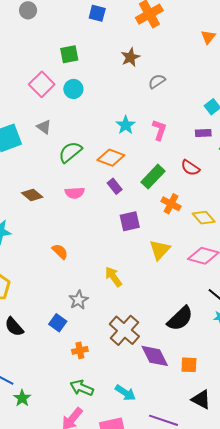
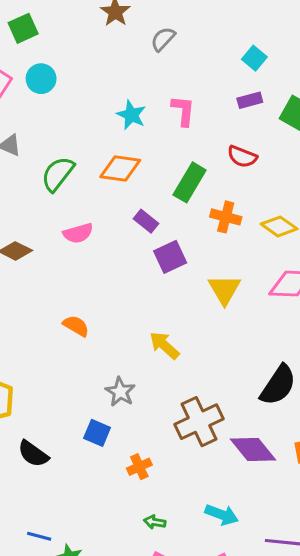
purple rectangle: (115, 186) -> (146, 221), moved
brown cross: (124, 330) -> (199, 422), turned 36
green arrow: (82, 388) -> (155, 522), size x0.6

